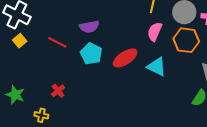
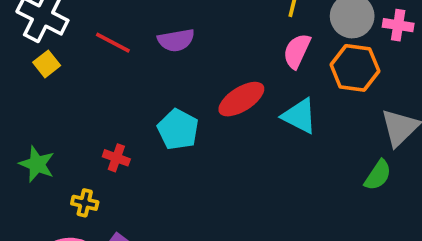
red line: (57, 42) -> (113, 43), moved
cyan pentagon: (91, 54) -> (178, 129), moved
red cross: (58, 91) -> (116, 158), turned -32

